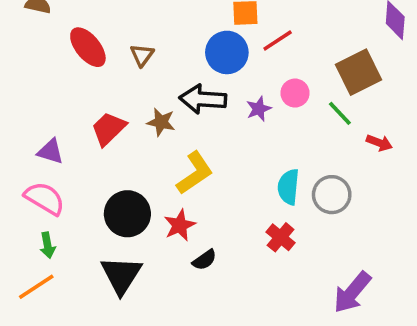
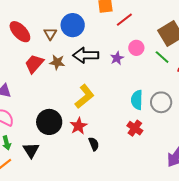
blue circle: (227, 52) -> (73, 25), moved
brown star: (161, 122) -> (57, 62), moved
red trapezoid: (109, 129) -> (34, 64), moved
black semicircle: (204, 260) -> (94, 144), turned -72
black triangle: (121, 275) -> (31, 150), moved, size x0.7

